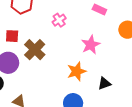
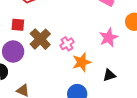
pink cross: (59, 20) -> (67, 44), moved
pink star: (91, 45) -> (109, 37), moved

